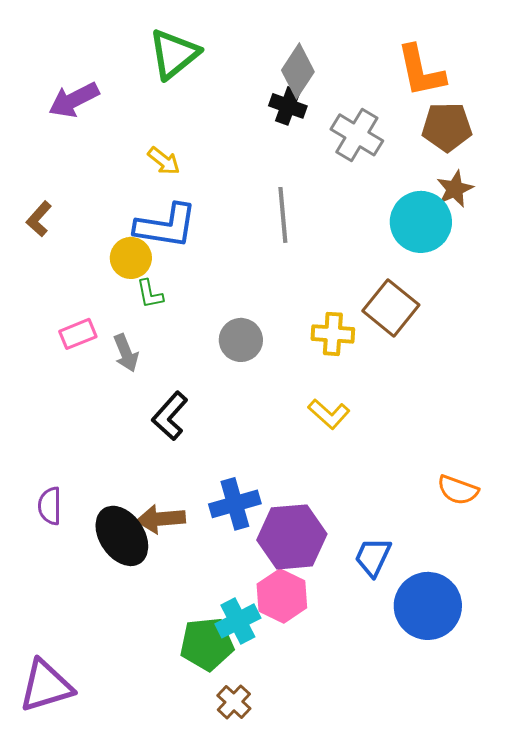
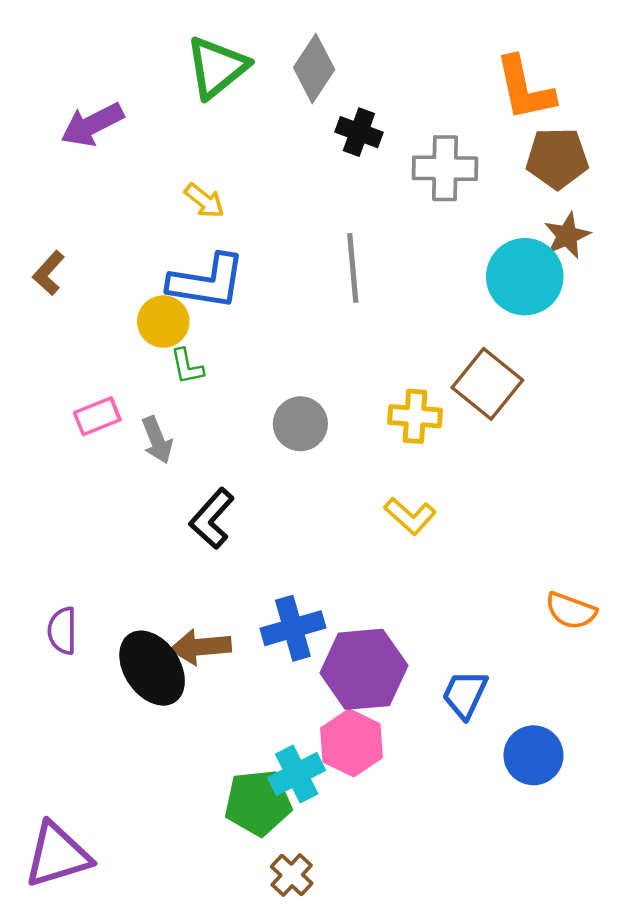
gray diamond: (298, 71) -> (314, 69), moved
gray cross: (357, 135) -> (445, 168), turned -30
blue circle: (428, 606) -> (533, 755), size x0.7

